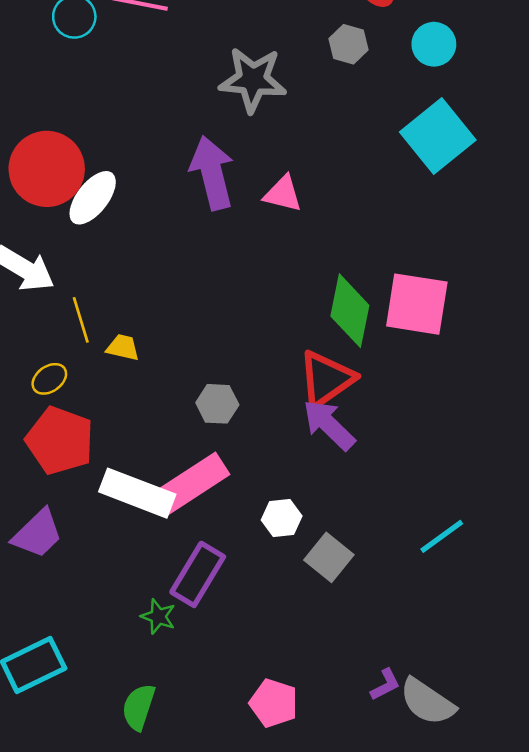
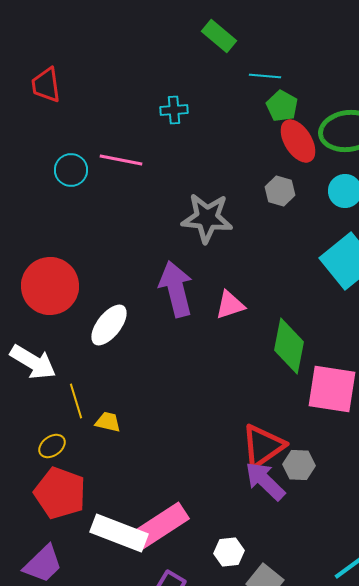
pink triangle: (283, 194) -> (230, 305), turned -32
white ellipse: (93, 198) -> (109, 325), moved
green diamond: (350, 311) -> (289, 346), moved
gray hexagon: (217, 404) -> (299, 465), moved

